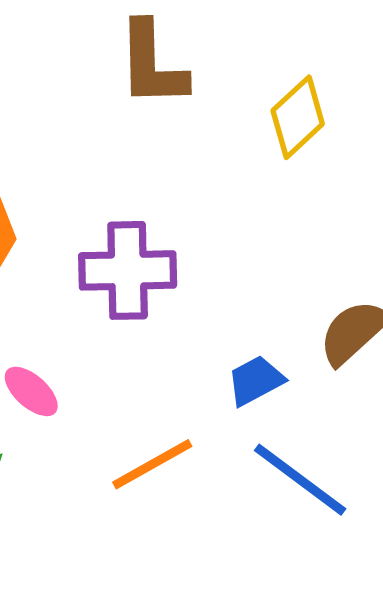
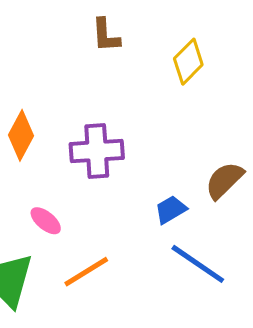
brown L-shape: (152, 64) -> (106, 35), size x0.7
orange line: (152, 464) -> (86, 272), moved

